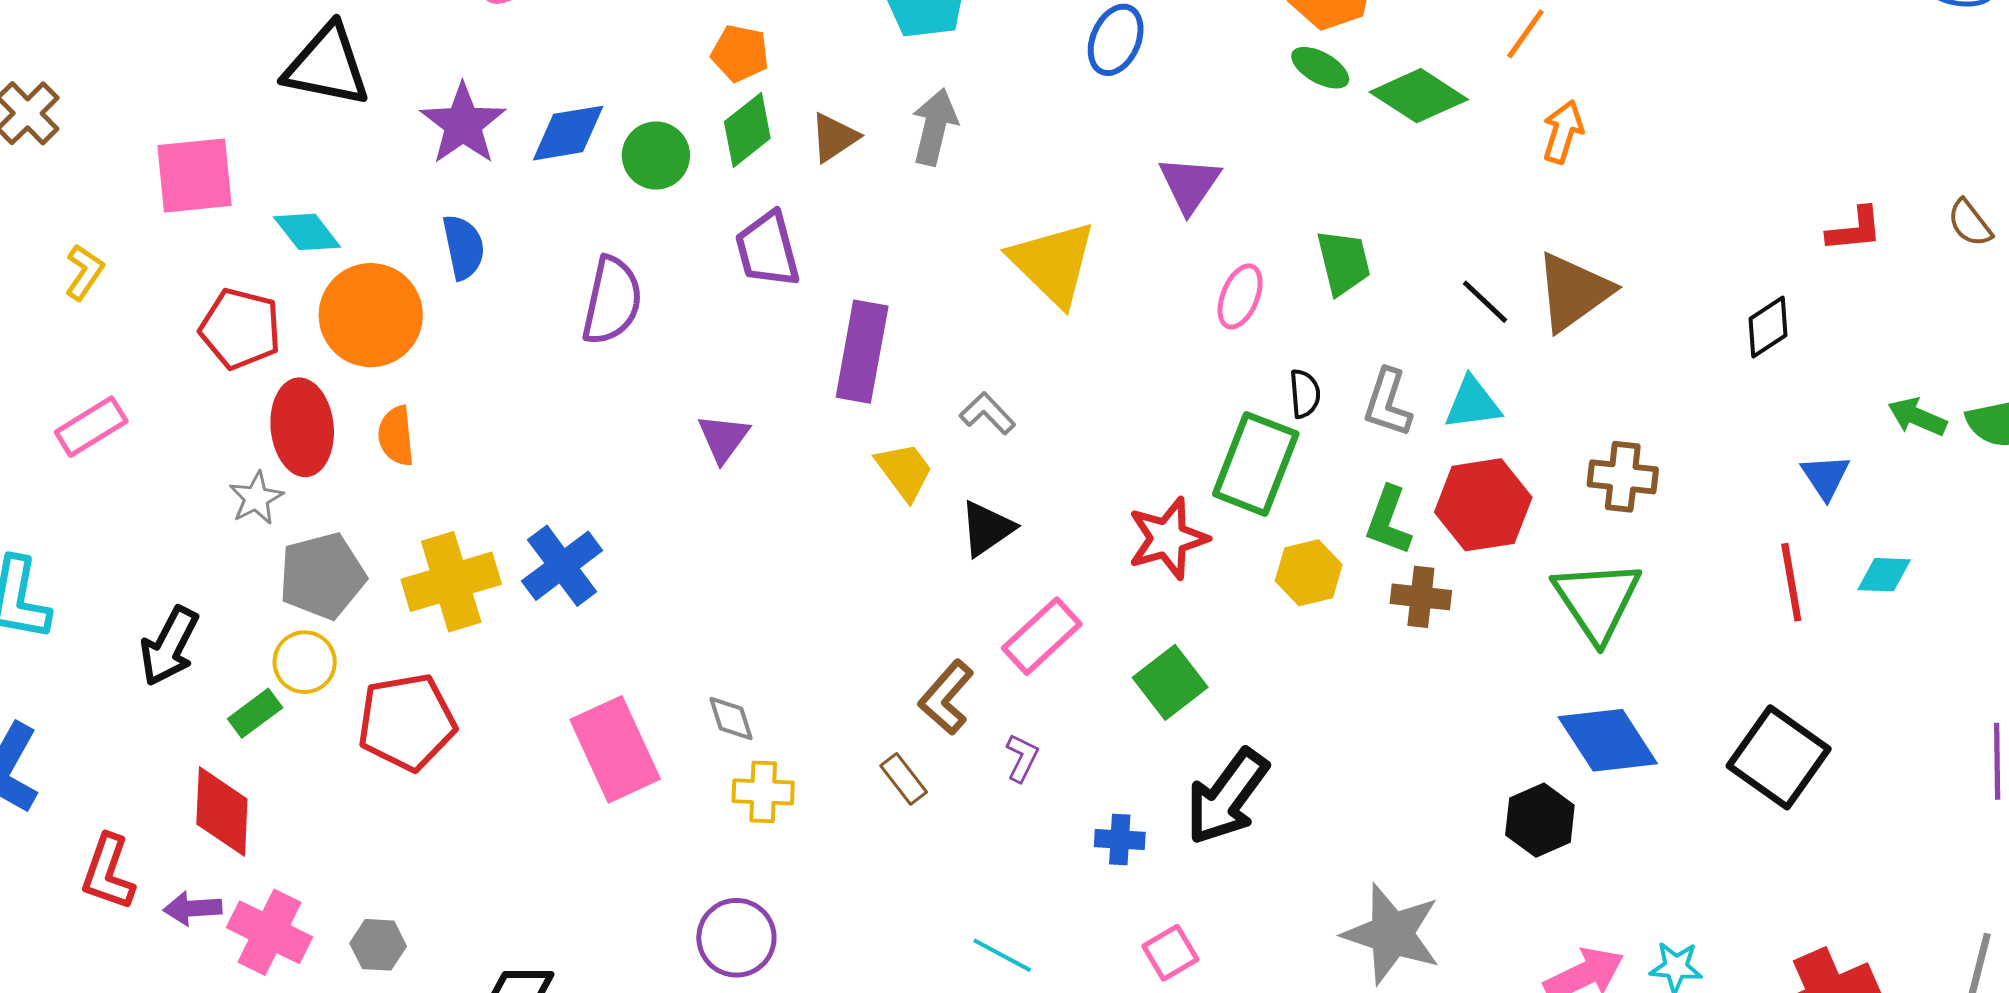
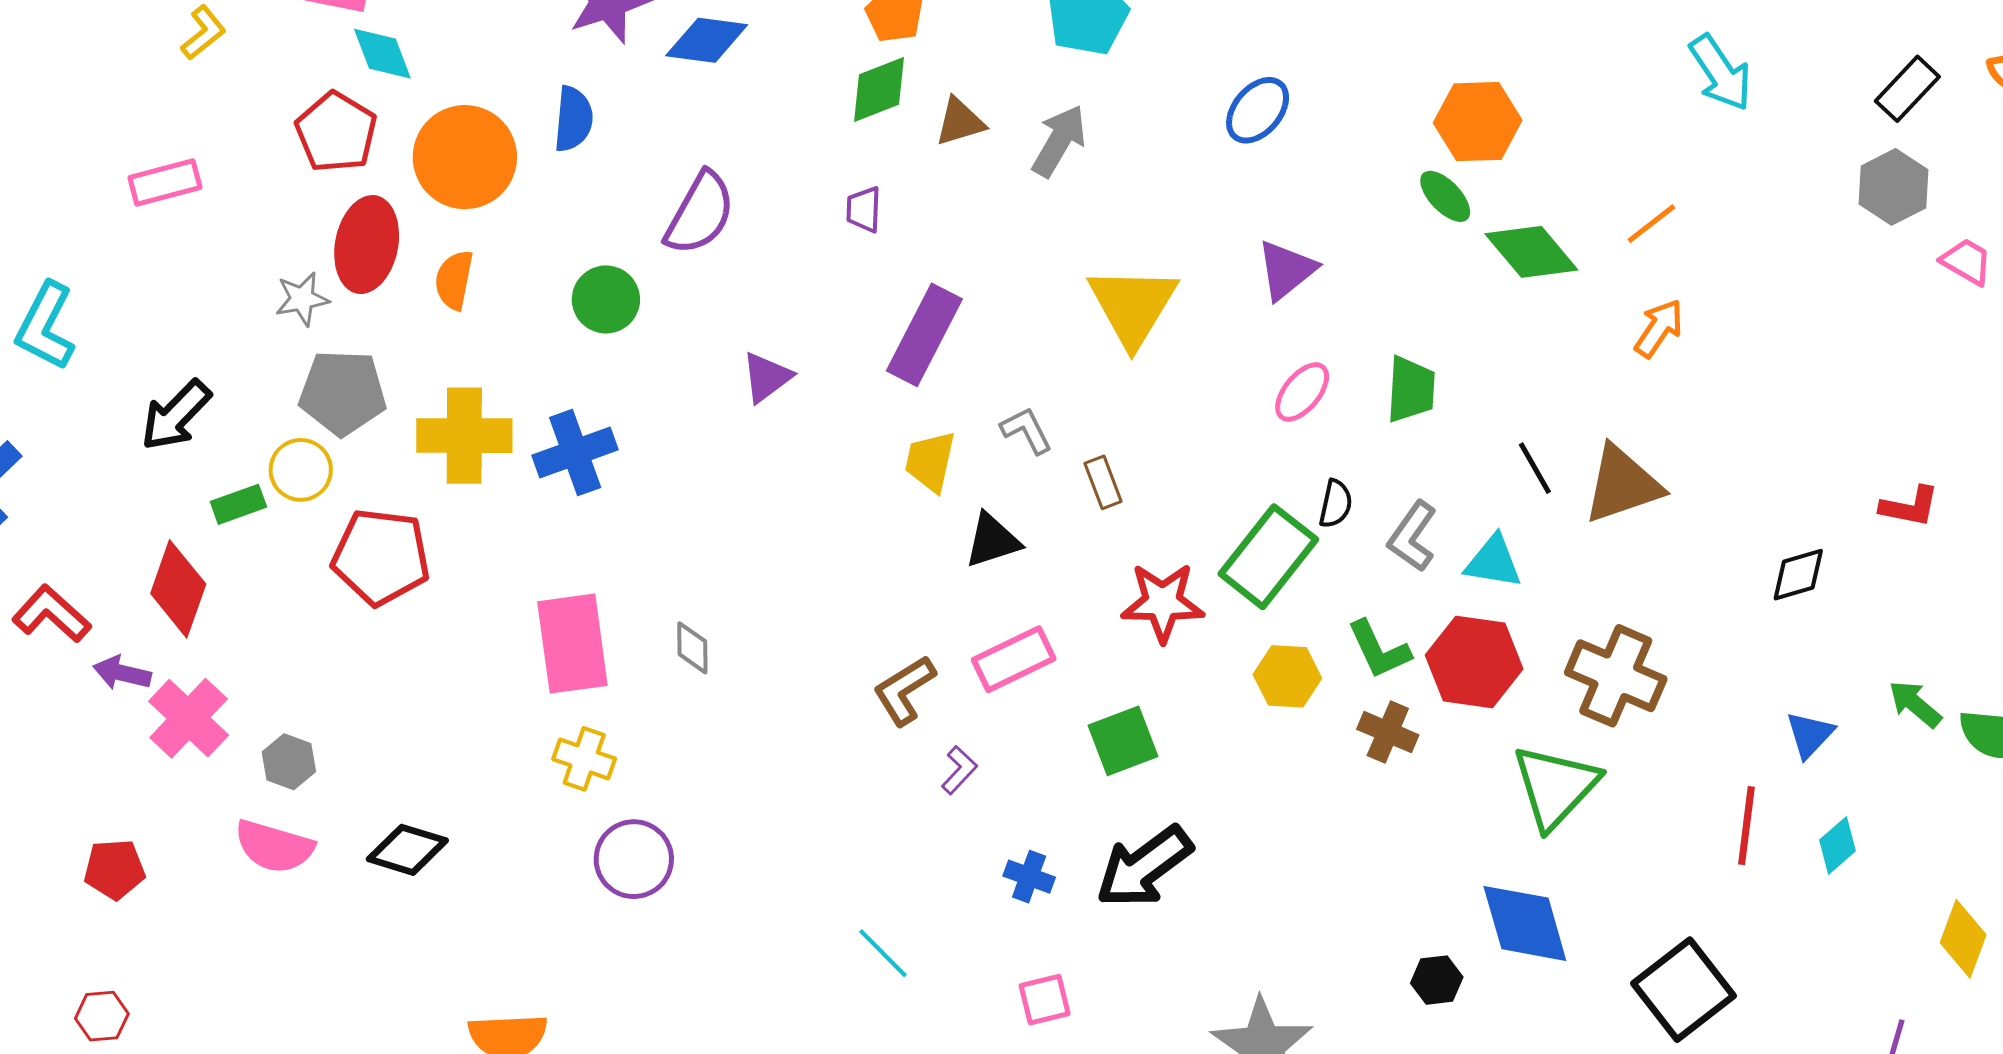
green circle: (656, 155) -> (606, 299), moved
cyan diamond: (307, 232) -> (382, 54), moved
purple trapezoid: (768, 249) -> (864, 210), size x0.6
yellow trapezoid: (904, 471) -> (930, 461), turned -148
brown cross: (1623, 477) -> (1616, 676), size x1.4
green L-shape: (1388, 521) -> (1379, 650), turned -62
cyan diamond: (1884, 575) -> (1837, 845), turned -60
brown rectangle: (904, 779) -> (1103, 482), moved
yellow cross: (763, 792) -> (584, 759), moved
black hexagon: (1540, 820) -> (1437, 980), size x0.7
red L-shape: (108, 872) -> (52, 614), turned 96

